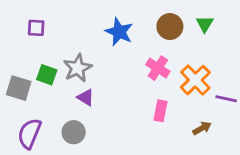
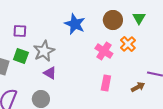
purple square: (36, 28) -> (20, 31), moved
orange cross: (195, 80) -> (128, 44), moved, size x0.7
brown arrow: (202, 128) -> (138, 87), moved

